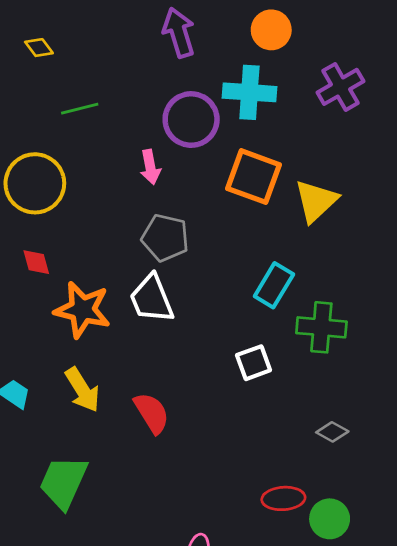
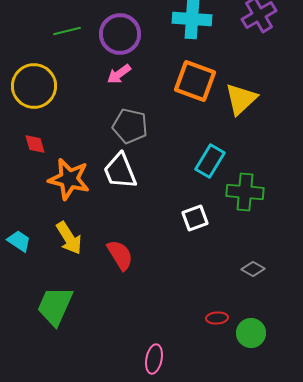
purple circle: (191, 120) -> (120, 34), moved
pink arrow: (150, 167) -> (119, 74), turned 65
red ellipse: (283, 498) -> (217, 318), size x0.7

